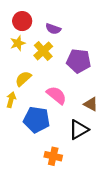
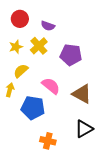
yellow star: (18, 43) -> (16, 47), moved
brown triangle: (91, 104) -> (82, 94), size x1.5
black triangle: (79, 130) -> (84, 129), moved

